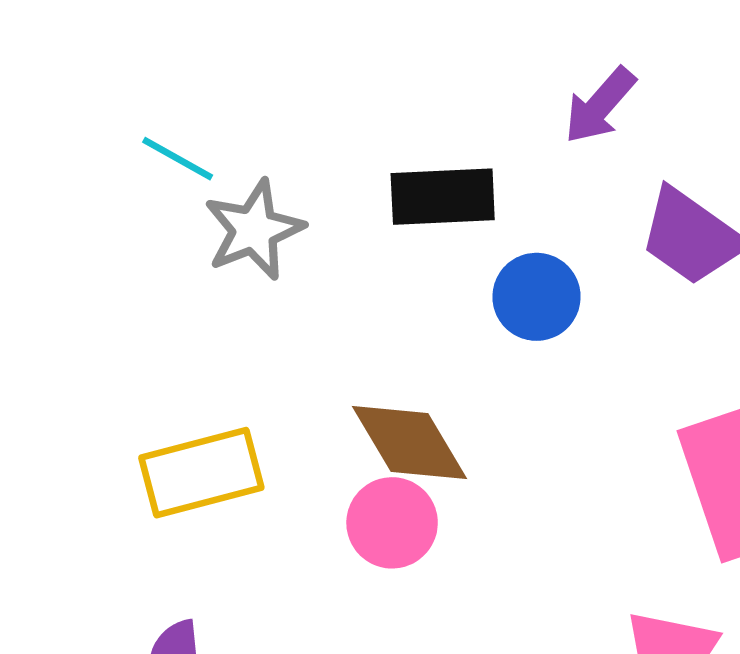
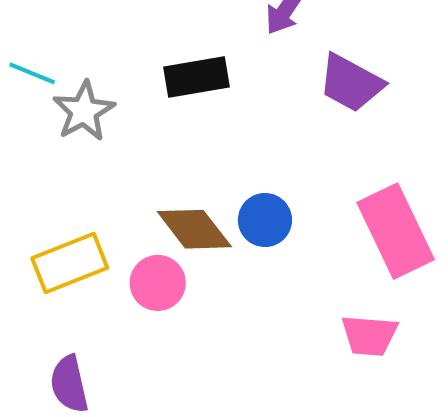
blue circle: (537, 297) -> (265, 220), moved
pink circle: (392, 523) -> (158, 283), moved

